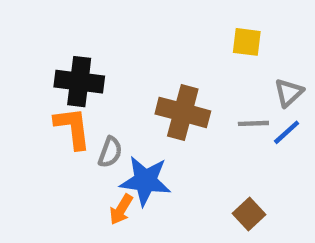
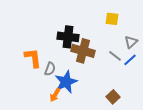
black cross: (79, 82) -> (68, 37), moved
gray line: (253, 123) -> (115, 56), turned 40
blue star: (145, 181) -> (66, 82), turned -30

